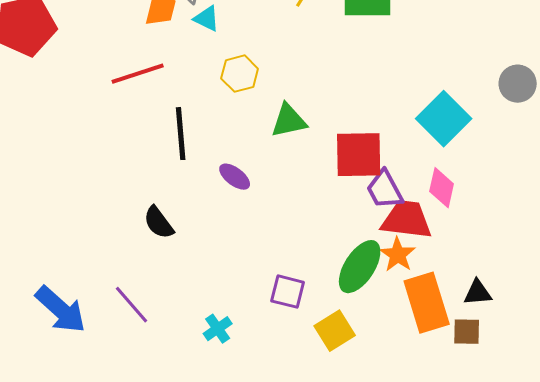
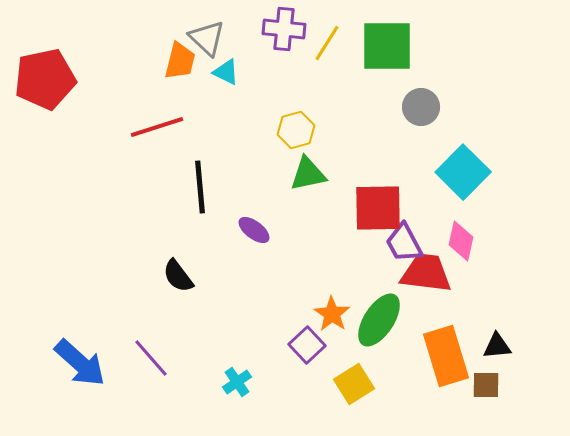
yellow hexagon: (240, 74) -> (296, 130), moved
gray circle: (518, 84) -> (421, 107), moved
orange star: (398, 255) -> (332, 314), moved
purple square: (288, 292) -> (307, 345), turned 33

